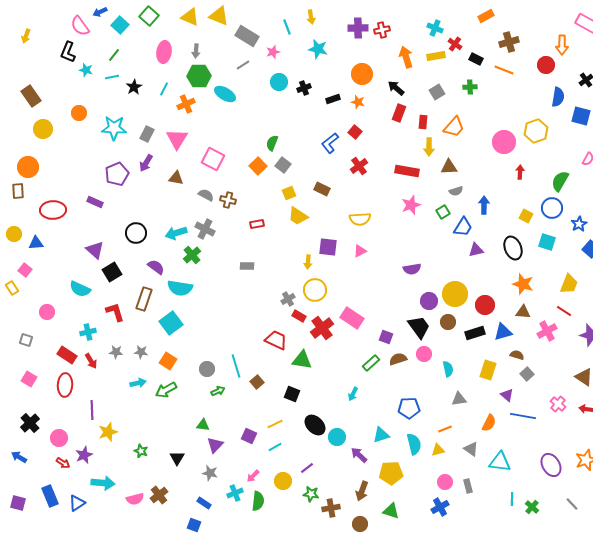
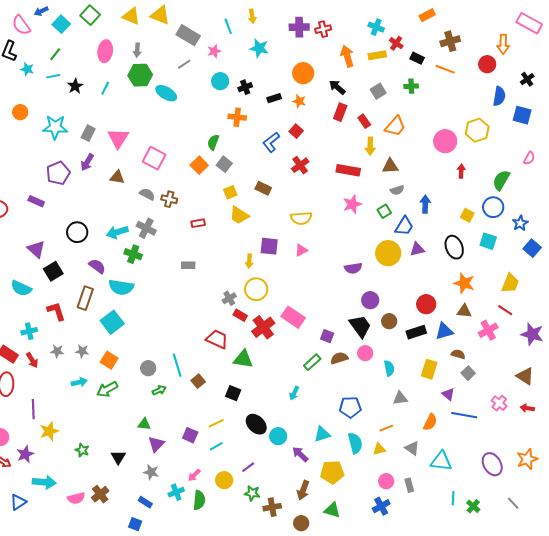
orange cross: (186, 104) -> (237, 117), moved, turned 30
red rectangle: (423, 122) -> (364, 121), turned -40
green cross: (192, 255) -> (133, 254), turned -30
yellow circle: (455, 294) -> (388, 253), moved

